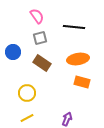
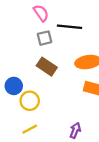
black line: (74, 27) -> (70, 27), moved
blue circle: (13, 52) -> (14, 86), moved

